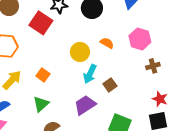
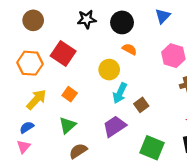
red square: (41, 23) -> (63, 54), moved
orange semicircle: (107, 43) -> (130, 49), moved

